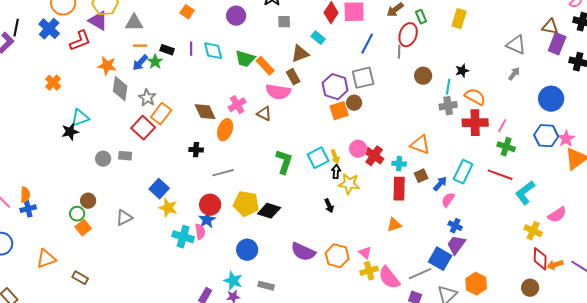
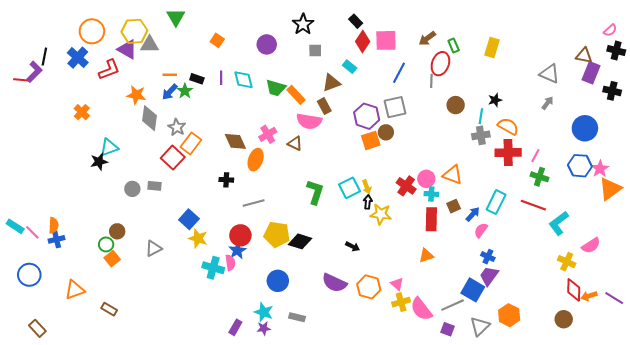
gray triangle: (134, 23) -> (150, 44), moved
pink circle: (358, 149) -> (426, 179), moved
black arrow: (329, 206) -> (353, 246), moved, turned -40

